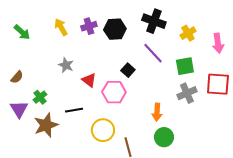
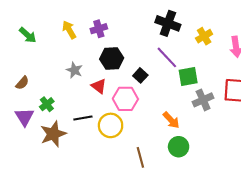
black hexagon: (115, 29) -> (112, 58), moved
green square: (185, 66) -> (188, 77), moved
orange arrow: (157, 112) -> (171, 120), turned -48
yellow circle: (103, 130) -> (111, 125), moved

